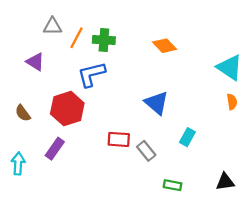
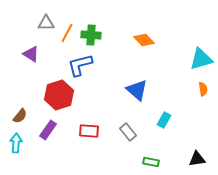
cyan triangle: (230, 67) -> (201, 59), turned -50
brown semicircle: (23, 113) -> (20, 116), moved, turned -105
red rectangle: (119, 139) -> (89, 131), moved

